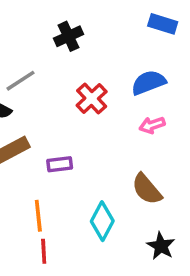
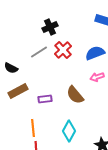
gray line: (21, 81) -> (39, 52), moved
red cross: (92, 98) -> (63, 50), moved
brown semicircle: (147, 189) -> (75, 95), moved

